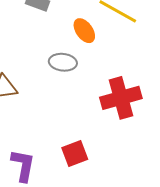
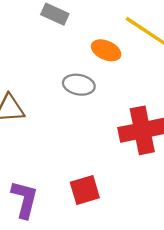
orange ellipse: (84, 31) -> (106, 50), turned -35

